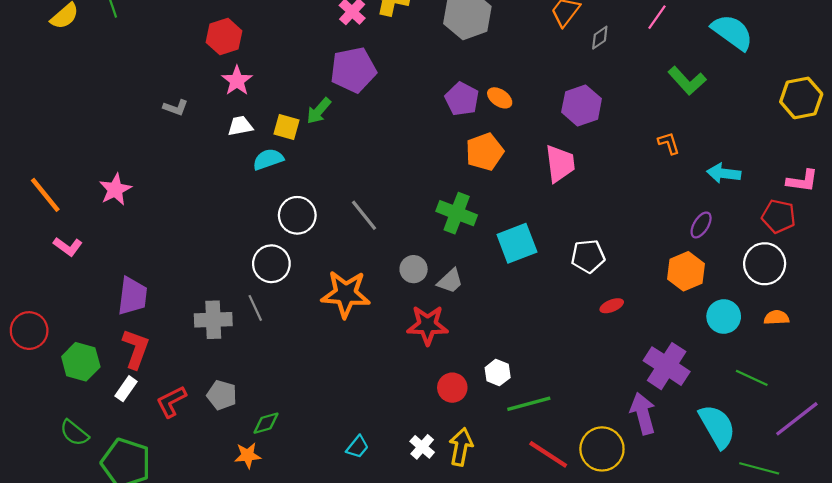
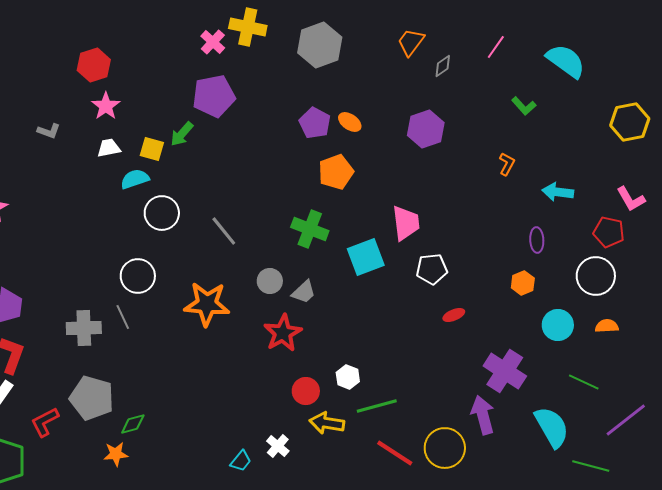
green L-shape: (687, 81) -> (524, 106), size x0.7
orange L-shape: (669, 143) -> (507, 164), turned 45
pink trapezoid: (560, 164) -> (406, 223), moved
pink L-shape: (802, 181) -> (631, 199), turned 52
white circle: (297, 215) -> (162, 213), moved
purple ellipse: (701, 225) -> (537, 240), turned -35
orange hexagon: (686, 271) -> (523, 283), size x0.7
red star: (428, 325) -> (283, 333), turned -30
gray pentagon: (222, 395) -> (92, 398), size x1.6
red L-shape: (171, 402) -> (45, 422), moved
cyan trapezoid: (358, 447) -> (241, 461), moved
yellow arrow: (461, 447) -> (327, 423), moved, turned -92

